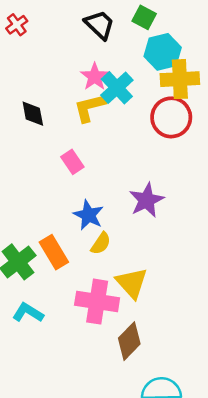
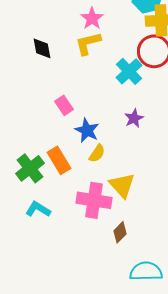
cyan cross: (117, 88) -> (129, 71), moved
pink rectangle: (72, 162) -> (64, 105), moved
purple star: (147, 200) -> (134, 118), size x0.7
brown diamond: (129, 341) -> (120, 232), size x0.7

